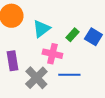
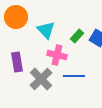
cyan triangle: (41, 29) -> (46, 30), turned -36

